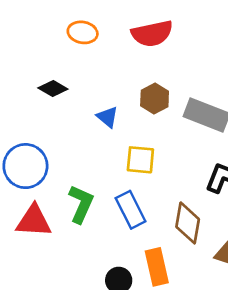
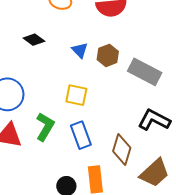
blue triangle: (108, 117) -> (80, 50), moved
yellow square: (140, 160) -> (76, 95), moved

